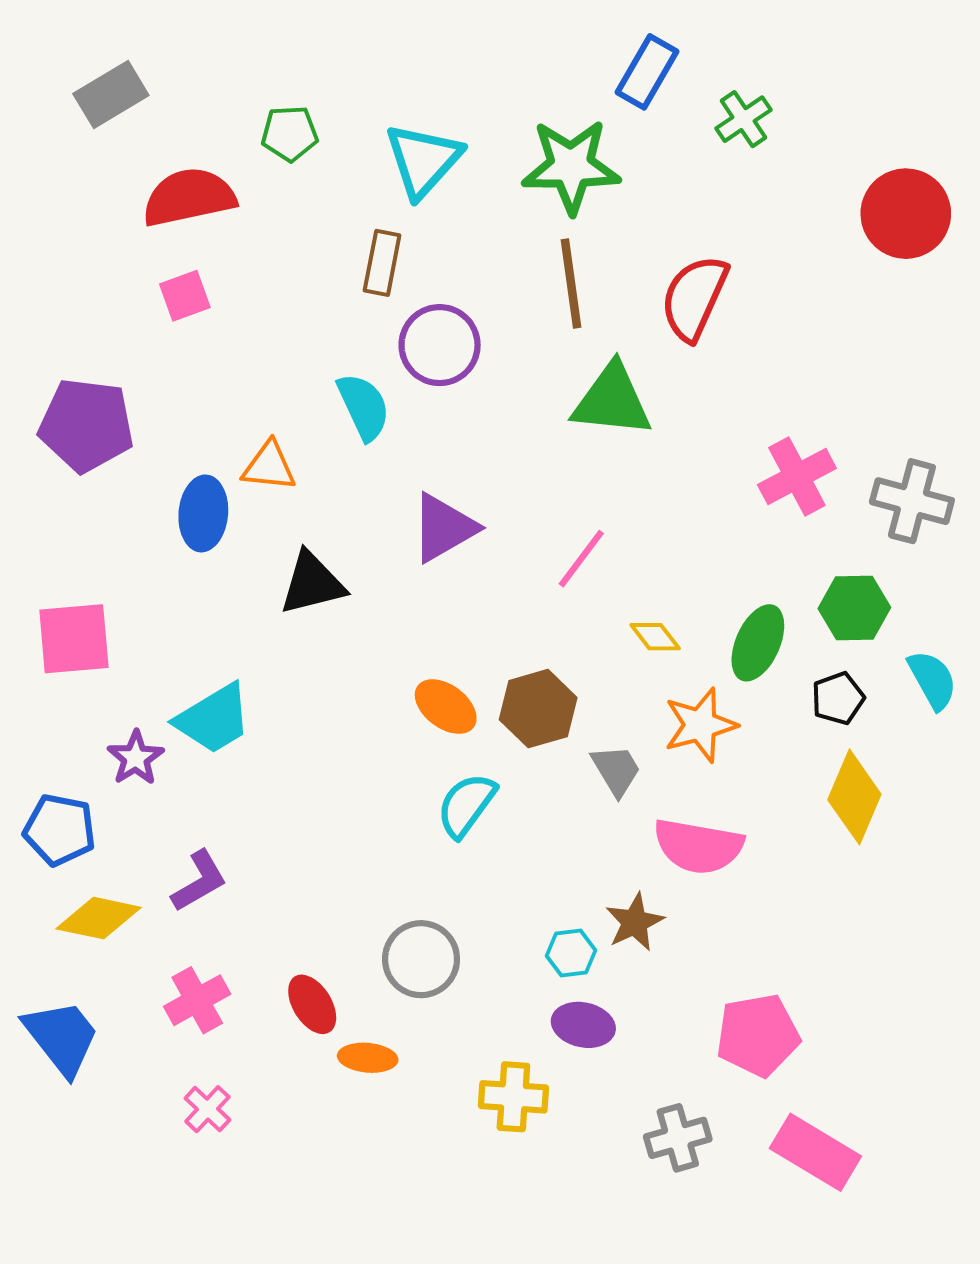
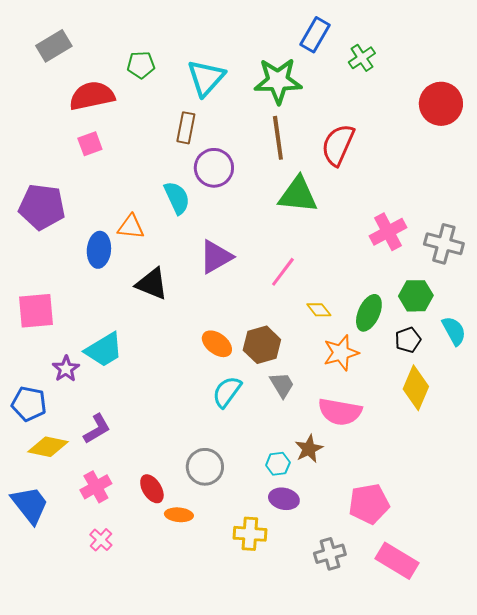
black triangle: (312, 583) -> (152, 284), turned 36
gray trapezoid: (616, 770) -> (282, 385), moved

